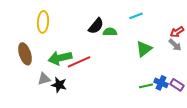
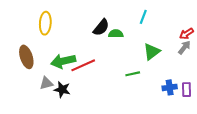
cyan line: (136, 16) -> (143, 17), turned -48
gray arrow: (175, 45) -> (184, 47), turned -96
blue cross: (161, 83) -> (170, 87), turned -32
purple rectangle: (177, 85) -> (186, 90), turned 56
green line: (146, 86) -> (133, 74), moved

